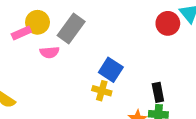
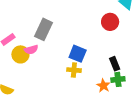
yellow circle: (38, 22) -> (20, 54), moved
red circle: (168, 23) -> (110, 22), moved

